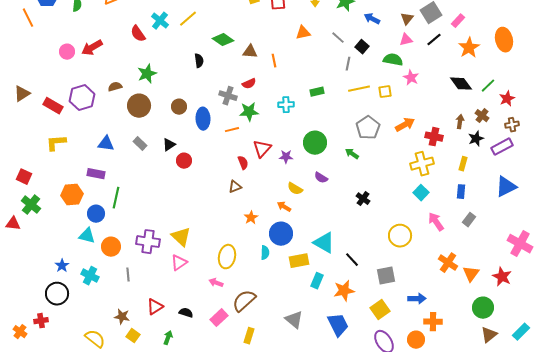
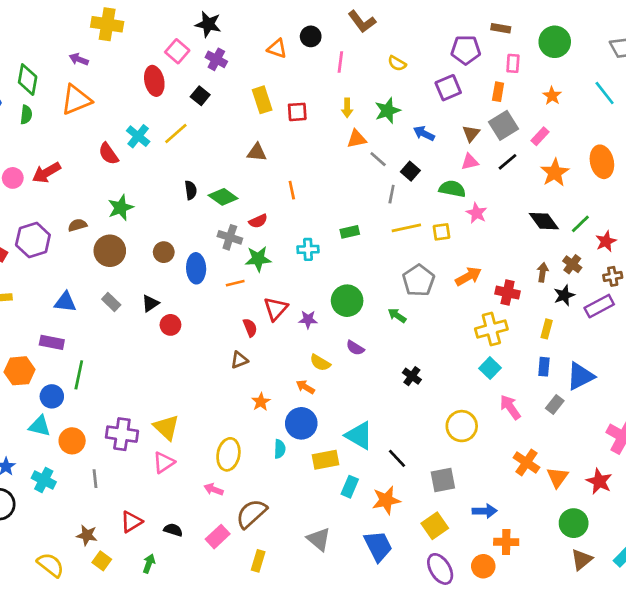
orange triangle: (303, 33) -> (357, 139), moved
green diamond: (223, 40) -> (223, 197), moved
brown triangle: (250, 52) -> (257, 152), moved
blue triangle: (506, 187) -> (580, 376), moved

